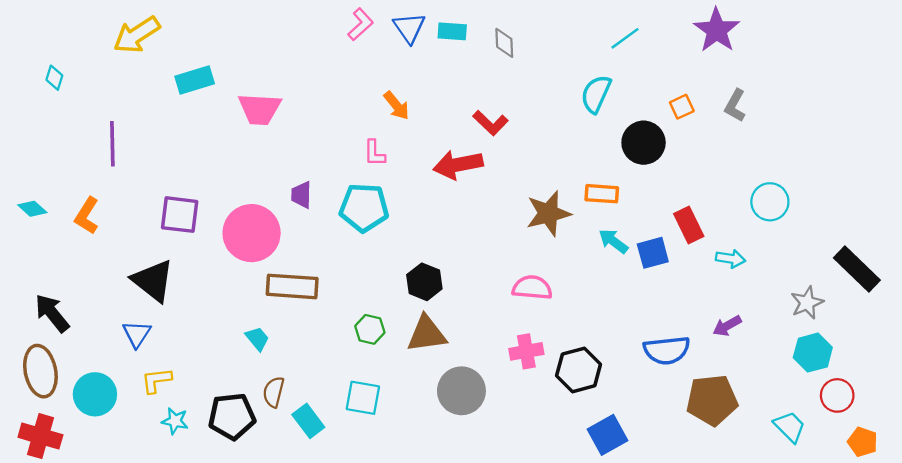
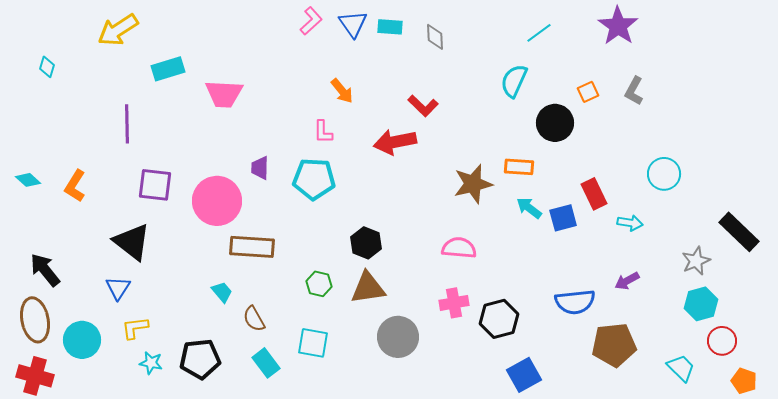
purple line: (112, 144) -> (127, 124), moved
brown semicircle: (274, 392) -> (254, 319), moved, turned -44

